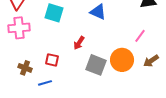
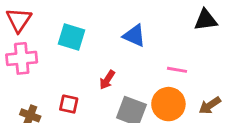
pink line: (140, 36) -> (177, 70), moved, turned 64

